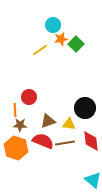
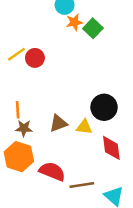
yellow line: (40, 50) -> (16, 54), moved
red circle: (29, 97) -> (35, 58), moved
red semicircle: (43, 141) -> (52, 171), moved
brown line: (65, 143) -> (82, 185), moved

